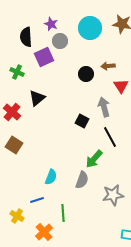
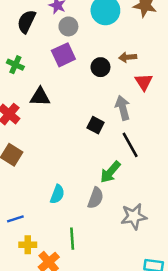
black semicircle: (26, 37) -> (26, 21), turned 30
purple square: (44, 57) -> (63, 55), moved
black triangle: (37, 98) -> (40, 97), turned 42
blue line: (37, 200) -> (15, 219), moved
yellow cross: (17, 216) -> (28, 245), moved, turned -32

